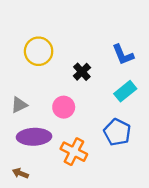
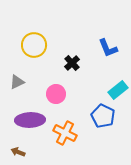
cyan rectangle: (125, 91) -> (118, 90), moved
gray triangle: (19, 105) -> (17, 82), moved

